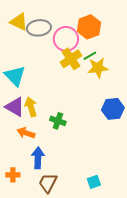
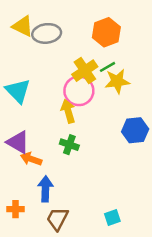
pink circle: (66, 39) -> (79, 91), moved
purple triangle: (15, 107) -> (18, 142), moved
yellow arrow: (31, 107) -> (68, 111), moved

